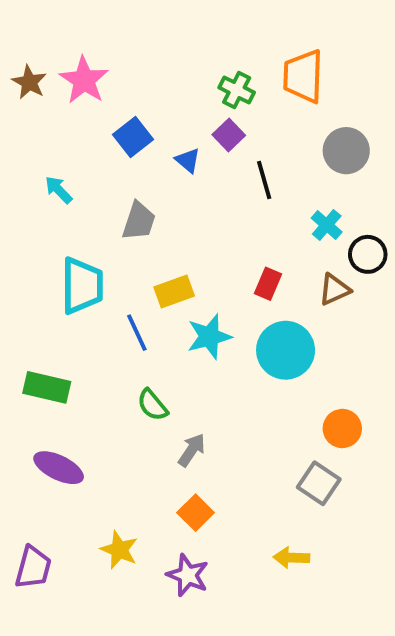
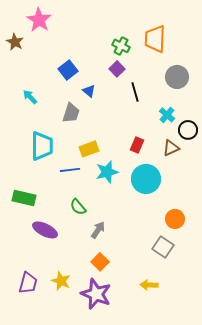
pink star: (84, 80) -> (39, 20), moved
blue triangle: (188, 160) -> (89, 91), moved
blue line: (137, 333) -> (70, 170), turned -72
purple ellipse: (59, 468) -> (45, 230), moved
purple trapezoid: (33, 567) -> (28, 283), moved
purple star: (188, 575) -> (96, 294), size x1.4

